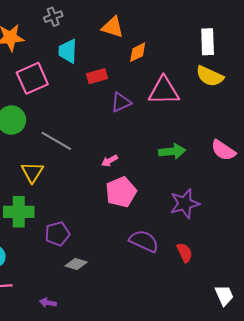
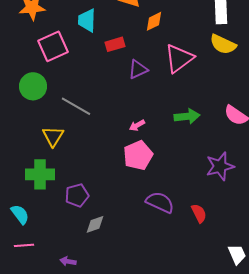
pink triangle: (164, 91) -> (179, 58), turned -36
pink arrow: (110, 161) -> (137, 125), moved
purple star: (185, 204) -> (220, 166), moved
gray diamond: (76, 264) -> (95, 224), turned -35

